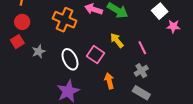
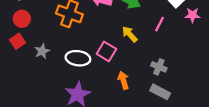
pink line: (142, 48) -> (159, 24), moved, turned 56
white ellipse: (70, 59) -> (78, 58), turned -55
gray cross: (141, 71) -> (159, 67), turned -32

